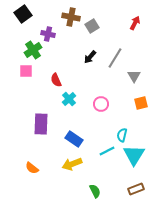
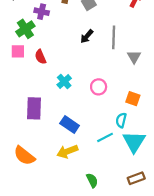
gray line: (115, 58) -> (114, 37), turned -30
red semicircle: (56, 80) -> (40, 57), moved
orange square: (141, 103) -> (133, 99), moved, turned 32
orange semicircle: (32, 168) -> (24, 156), size x1.5

